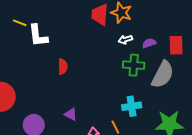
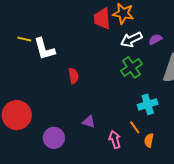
white arrow: (125, 40) -> (131, 39), size x1.5
green cross: (134, 65) -> (131, 67), moved, turned -30

